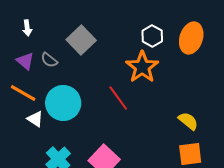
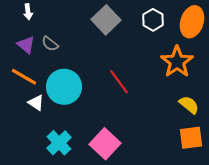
gray square: (81, 40) -> (106, 20), moved
orange star: (142, 67) -> (177, 62), moved

